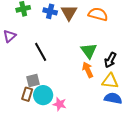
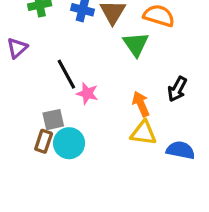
green triangle: (89, 51) -> (136, 44), moved
yellow triangle: (110, 81) -> (143, 133), moved
pink star: (60, 104) -> (87, 93), moved

